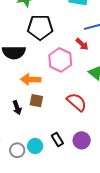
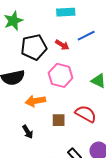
red arrow: (82, 44) -> (62, 45), moved
brown square: (36, 101) -> (59, 120), moved

